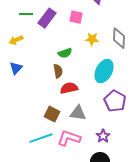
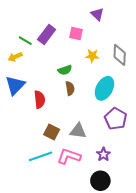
green line: (26, 14) -> (25, 41), moved, turned 32
blue triangle: (16, 68) -> (15, 85), size x1.5
brown semicircle: (58, 71) -> (70, 88), moved
red semicircle: (69, 88) -> (39, 100), moved, turned 96

